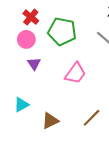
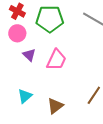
pink trapezoid: (75, 73) -> (56, 60), moved

